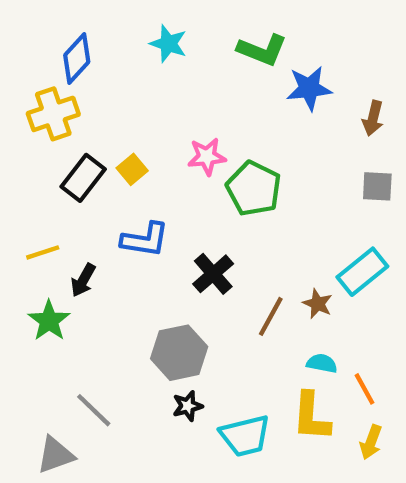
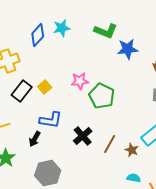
cyan star: (168, 44) -> (62, 28), turned -30
blue diamond: (77, 59) -> (38, 35), moved
black arrow: (83, 280) -> (35, 139), moved
brown line: (271, 316) -> (110, 144), moved
gray hexagon: (179, 353) -> (48, 173), moved

